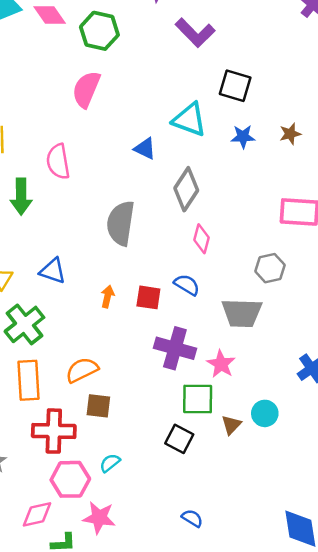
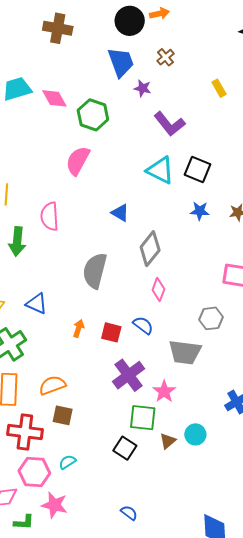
cyan triangle: (189, 120) -> (160, 170), moved
purple cross: (175, 348) -> (129, 375), turned 32

